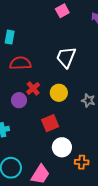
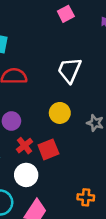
red cross: (33, 88) -> (25, 146), moved
white circle: (62, 147) -> (26, 175), moved

